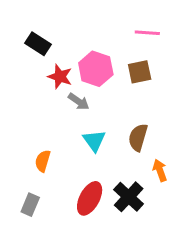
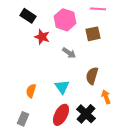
pink hexagon: (96, 69) -> (65, 20), moved
gray arrow: (79, 102) -> (69, 53), moved
cyan triangle: (94, 141) -> (62, 87), moved

